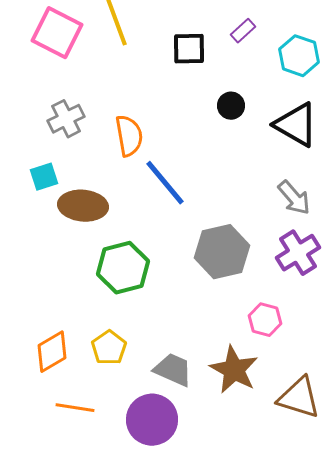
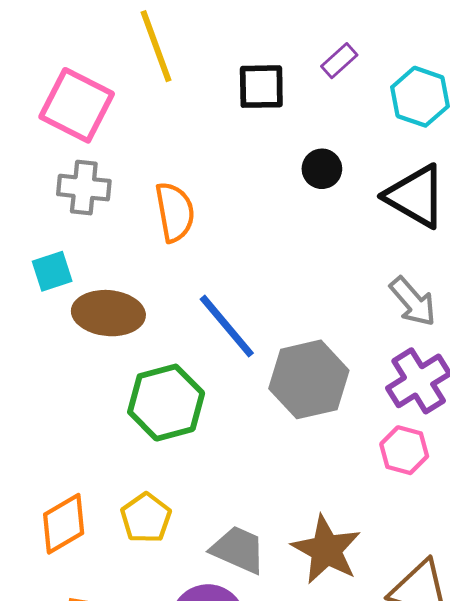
pink square: (57, 33) -> (77, 105), moved
gray cross: (66, 119) -> (84, 188), turned 33
blue line: (165, 183) -> (227, 326), moved
pink hexagon: (265, 320) -> (404, 450), moved

